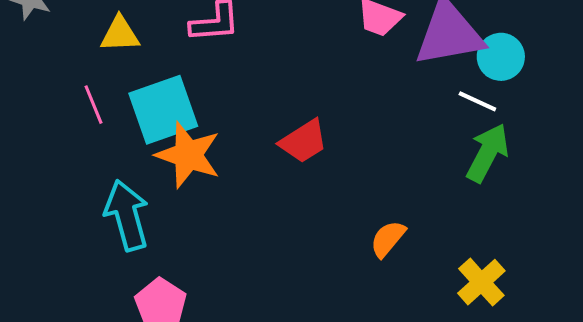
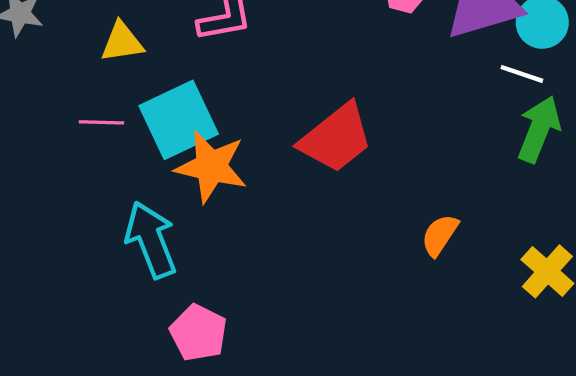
pink line: (93, 105) -> (101, 122), turned -60
red trapezoid: (304, 141) -> (336, 138), size x1.4

